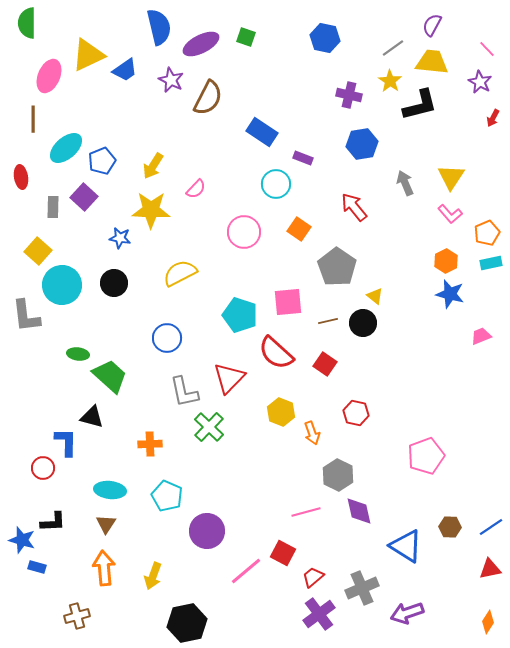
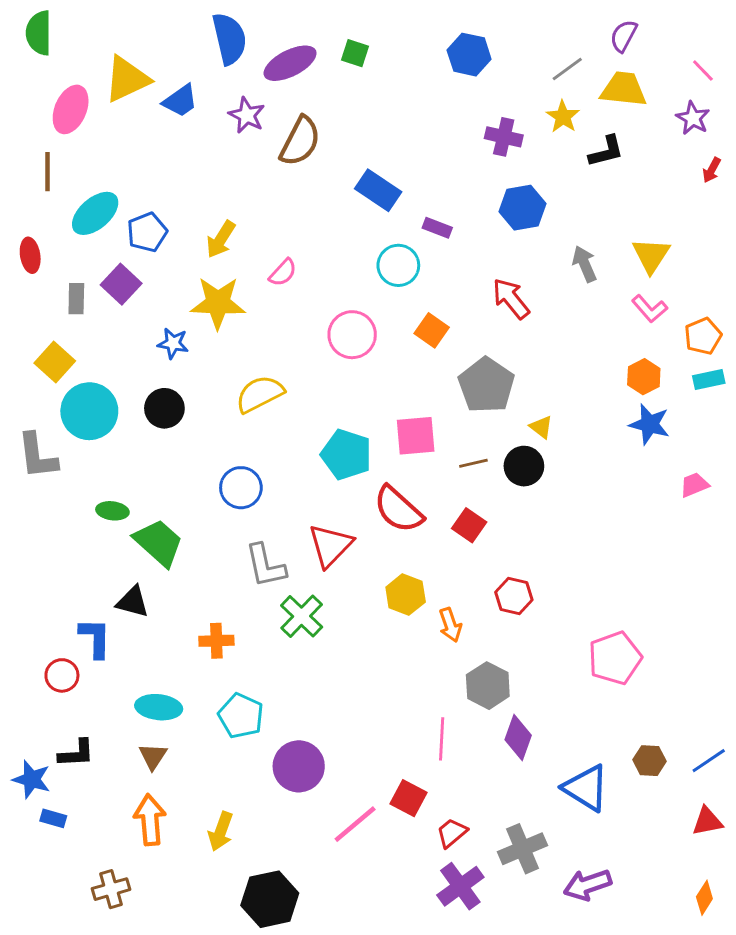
black L-shape: (420, 105) -> (606, 151), size x0.7
purple diamond: (359, 511) -> (518, 737), turned 32
pink line: (306, 512) -> (442, 739), turned -72

